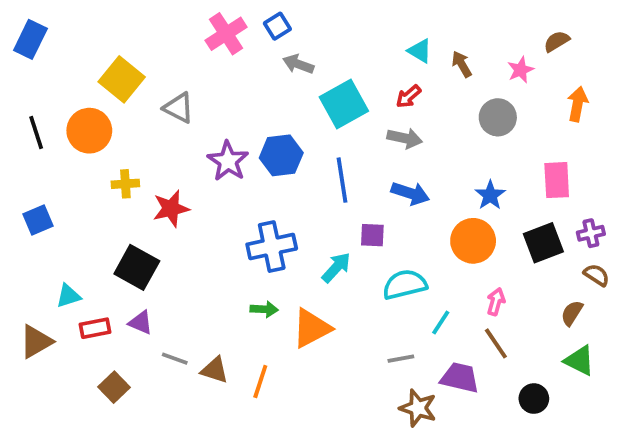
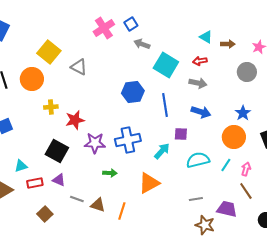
brown arrow: (462, 64) -> (228, 44), turned 120
red arrow: (408, 96) -> (200, 61), turned 32
cyan square: (344, 104) -> (166, 65), turned -30
purple star: (228, 161) -> (95, 143), moved, turned -30
green arrow: (264, 309) -> (110, 173), moved
cyan line: (441, 323) -> (226, 165), moved

